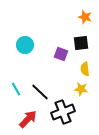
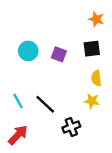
purple square: (61, 54) -> (59, 54), moved
black cross: (63, 112) -> (71, 127), size x0.7
red arrow: (28, 119) -> (18, 135), moved

